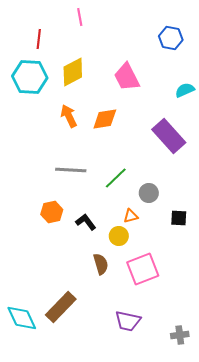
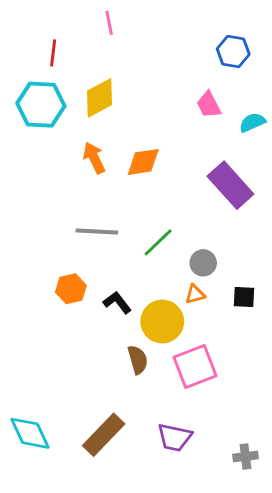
pink trapezoid: (127, 77) -> (209, 105), moved, size x0.7
orange triangle: (131, 216) -> (195, 294), moved
yellow circle: (119, 236) -> (162, 321), size x1.6
brown rectangle: (61, 307) -> (104, 435), moved

